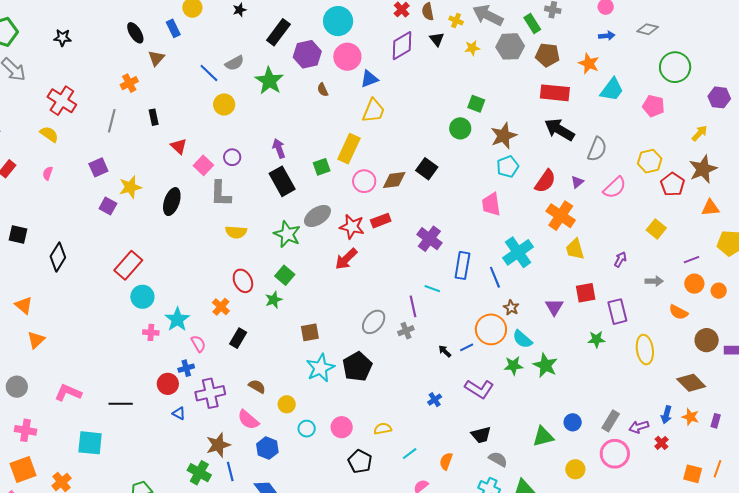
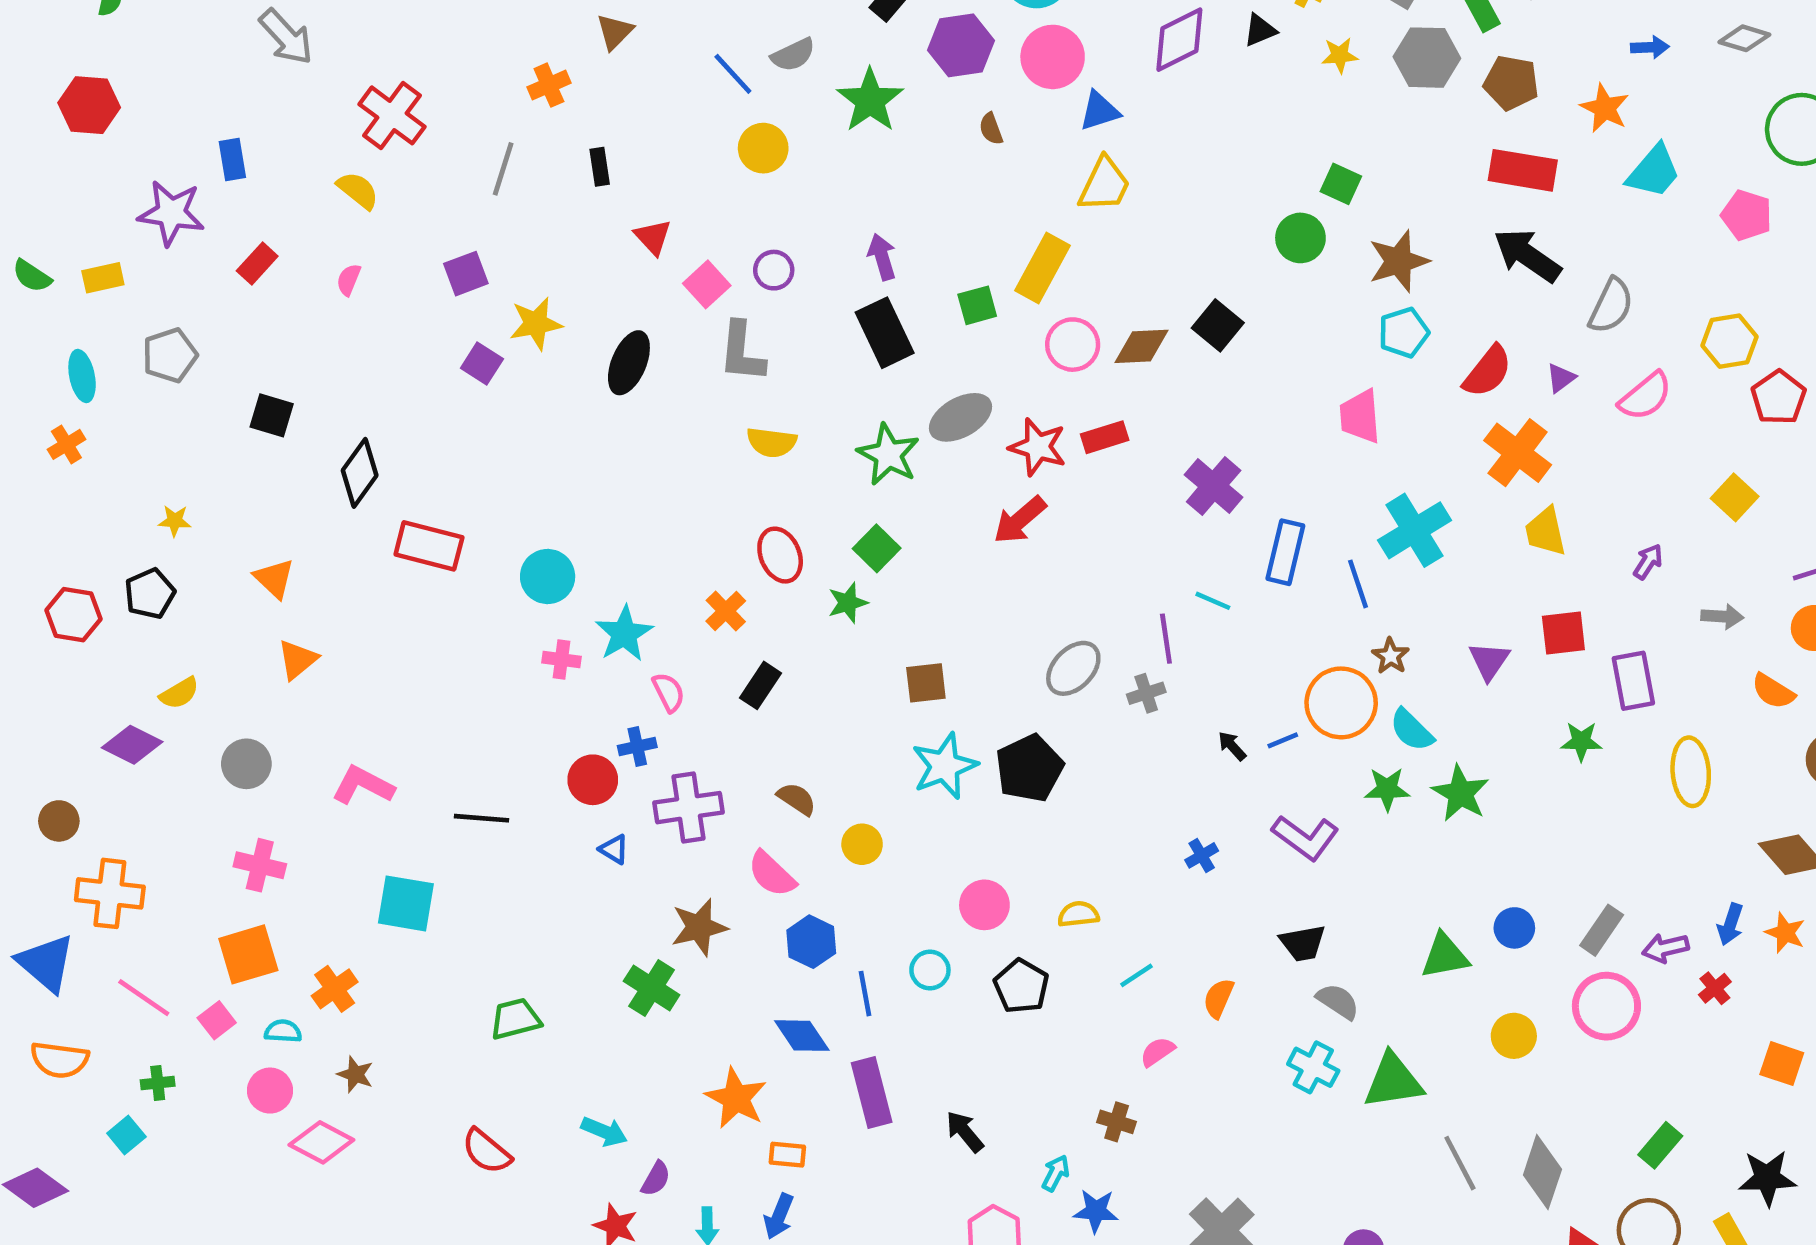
black triangle: (437, 39) -> (1260, 30), turned 42
red rectangle: (128, 265) -> (429, 546), moved, turned 60
cyan circle: (307, 429) -> (930, 970), moved
blue line: (230, 472) -> (865, 994), moved

